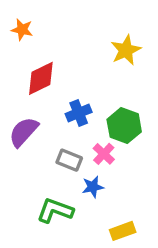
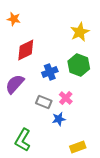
green hexagon: (124, 126) -> (79, 65), moved
green L-shape: (55, 210) -> (23, 140), moved, turned -80

